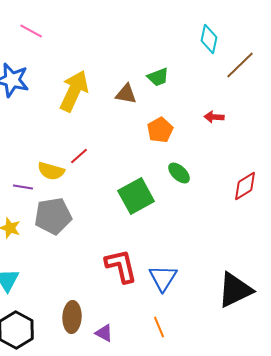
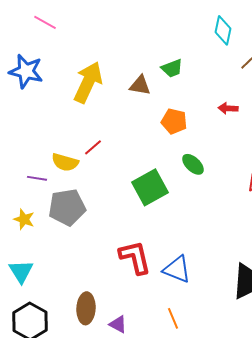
orange pentagon: (160, 130) -> (174, 121), turned -30
blue triangle: (163, 278) -> (177, 269), turned -40

